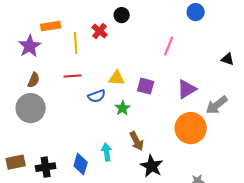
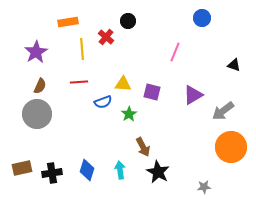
orange rectangle: (51, 26) -> (68, 22), moved
orange circle: (191, 128) -> (231, 147), moved
cyan arrow: (107, 152) -> (120, 170), moved

